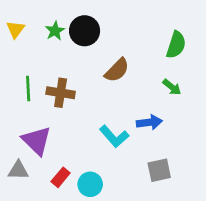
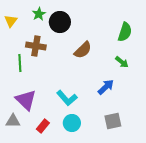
green star: (55, 31) -> (39, 14), moved
brown cross: (61, 93) -> (36, 46), moved
blue arrow: (149, 122) -> (106, 87), turned -36
cyan L-shape: (114, 136) -> (67, 98), moved
cyan circle: (90, 184) -> (72, 123), moved

